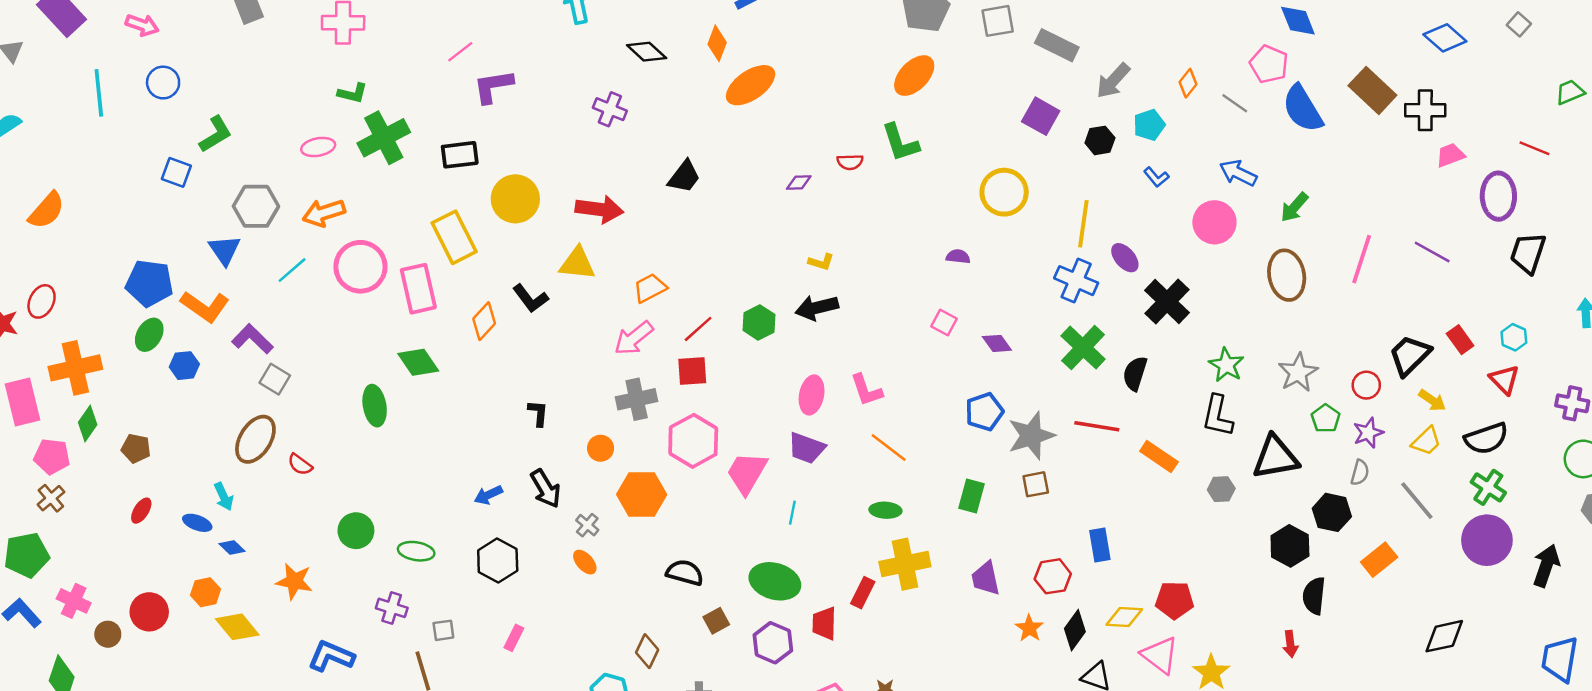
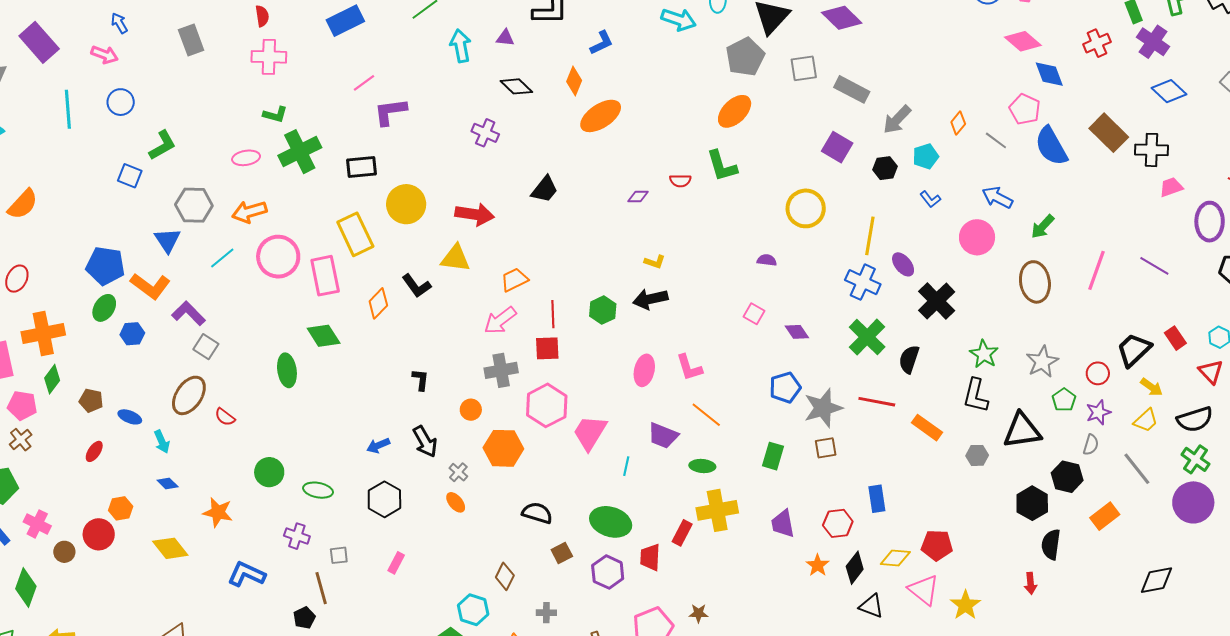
red line: (698, 329) -> (553, 314), turned -52
purple trapezoid: (807, 448) -> (663, 436), moved
blue ellipse: (197, 523) -> (130, 417), moved
orange hexagon: (206, 592) -> (121, 508), moved

